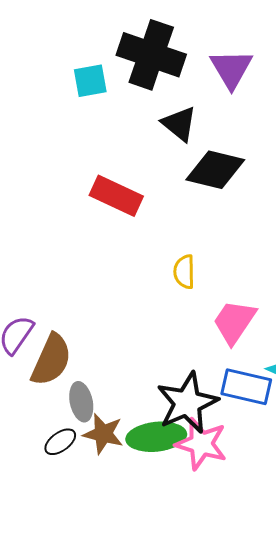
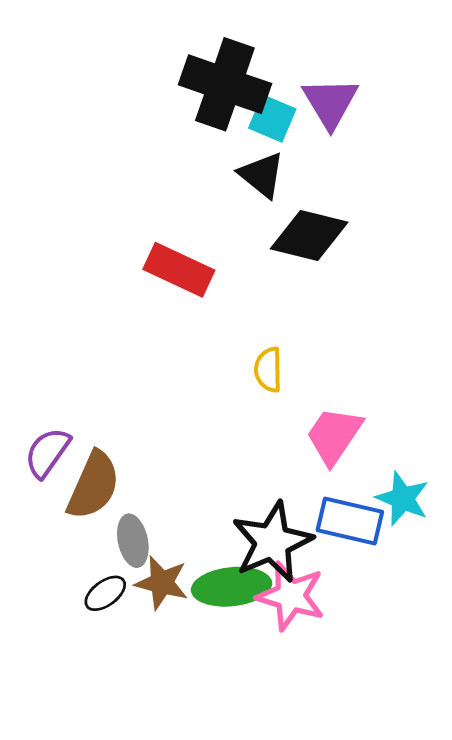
cyan square: (90, 81) -> (272, 118), moved, turned 33

